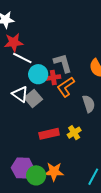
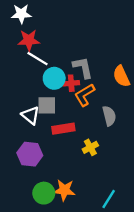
white triangle: (20, 94) -> (31, 115), moved
gray square: (33, 98) -> (47, 105), turned 36
red rectangle: (49, 134) -> (63, 129), moved
purple hexagon: (23, 168) -> (30, 154), moved

